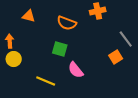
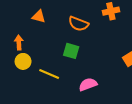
pink semicircle: (76, 70) -> (88, 84), moved, turned 108
yellow line: (46, 81) -> (49, 74), moved

